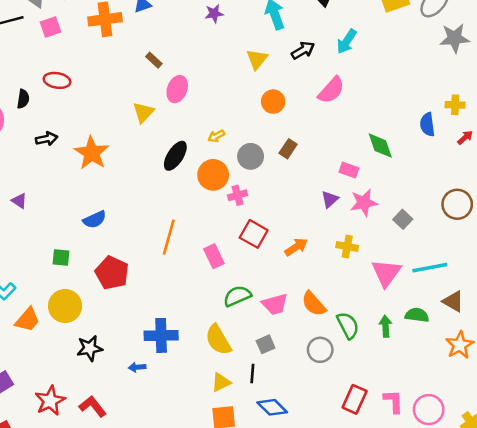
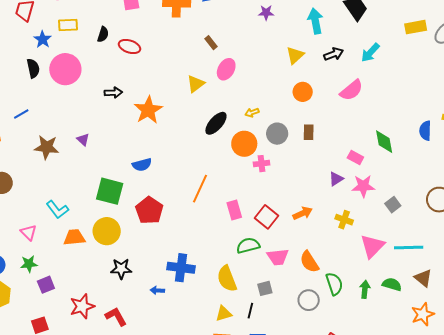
black semicircle: (23, 99) -> (103, 34), moved
brown rectangle: (288, 149) -> (309, 132), turned -42
red square: (254, 234) -> (267, 217), moved
green square: (61, 257) -> (110, 191), size x1.8
orange trapezoid: (28, 320) -> (74, 237), turned -145

